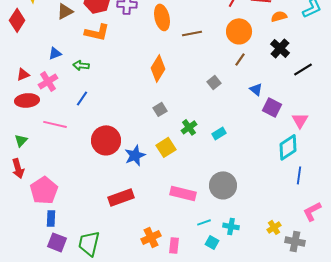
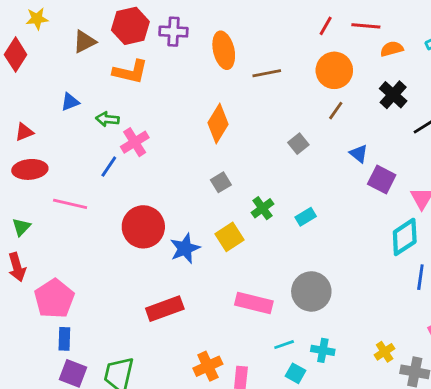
pink cross: (48, 81) -> (135, 142), moved

